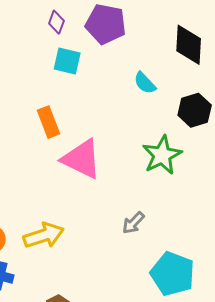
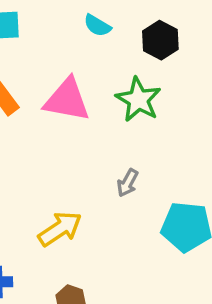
pink triangle: (82, 159) -> (67, 100), moved
yellow arrow: (44, 235) -> (60, 229), moved

